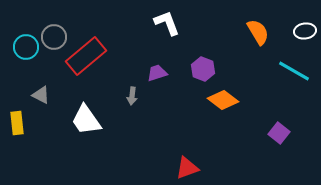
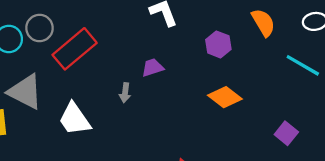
purple hexagon: (203, 69) -> (218, 44), moved
gray triangle: (41, 95) -> (25, 92), size x1.8

